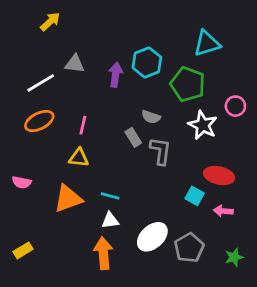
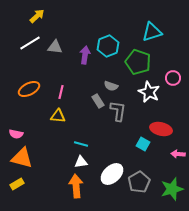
white line: (41, 83) -> (30, 43), moved
orange triangle: (68, 199) -> (22, 158), moved, turned 35
pink arrow: (223, 211) -> (178, 154), moved
green star: (234, 257) -> (172, 189), size x1.6

